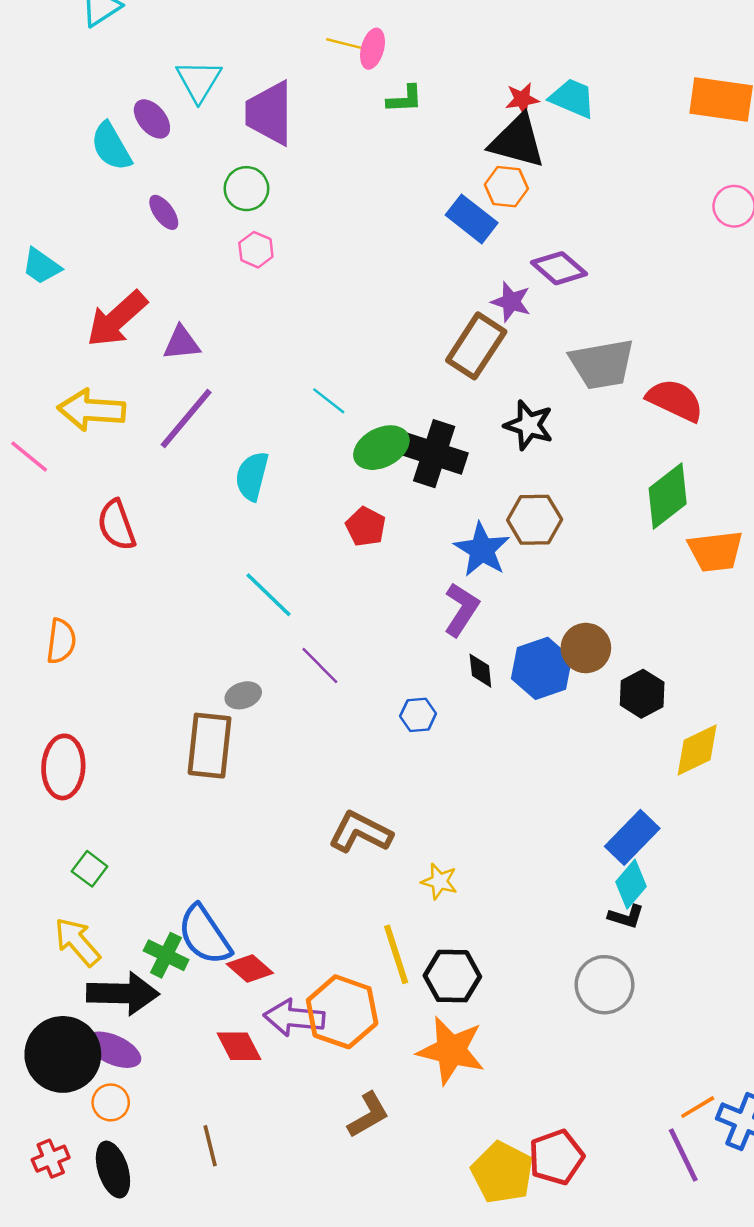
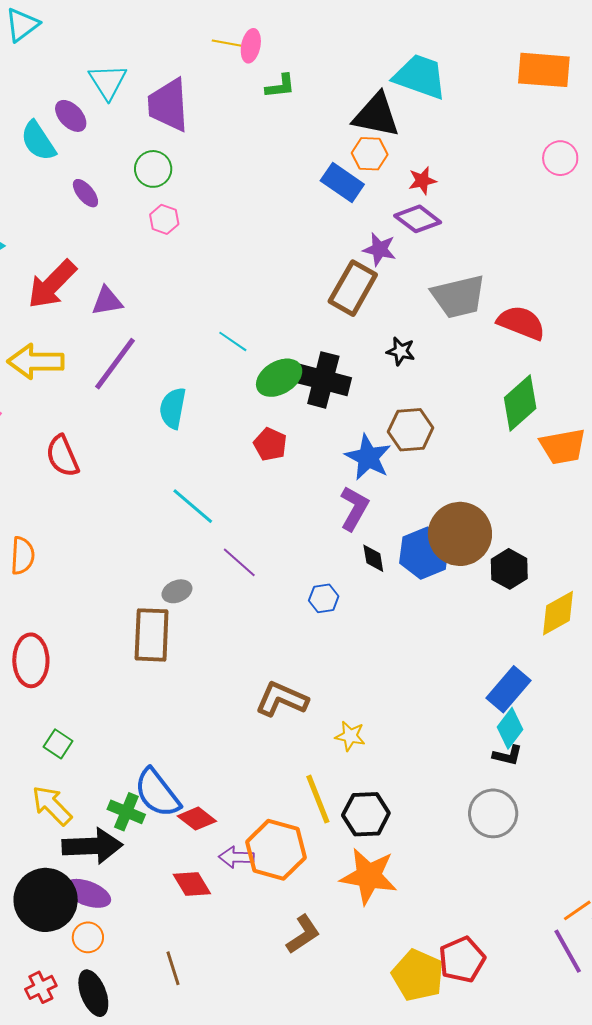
cyan trapezoid: (572, 98) -> (420, 77), size x1.4
red star: (522, 99) -> (422, 181), moved
black star: (529, 425) -> (401, 351), size x0.7
brown circle: (586, 648) -> (460, 534), size x1.5
purple arrow: (294, 1018) -> (236, 857), size x0.7

